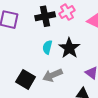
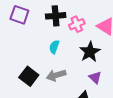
pink cross: (67, 12) -> (77, 24), moved
black star: (69, 48) -> (90, 52), moved

